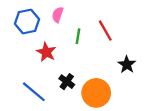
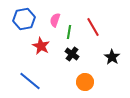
pink semicircle: (58, 15) -> (55, 20), moved
black cross: (67, 82) -> (72, 54), moved
orange circle: (96, 93) -> (85, 82), size x0.7

